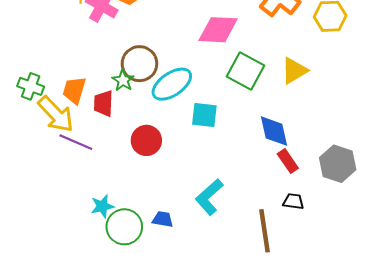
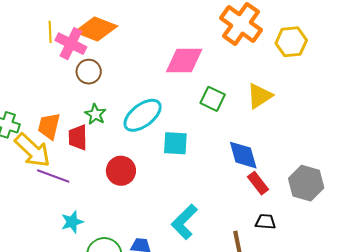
brown circle: (139, 64) -> (89, 72), moved, size x0.7
green square: (245, 71) -> (213, 99), size x0.7
cyan star: (102, 206) -> (72, 222), moved

